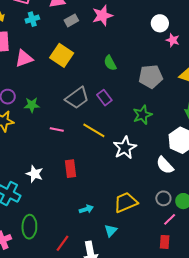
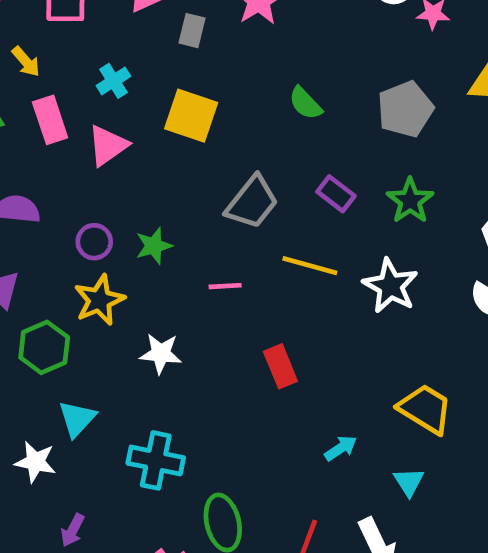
cyan cross: (32, 19) -> (113, 81), moved
gray rectangle: (71, 20) -> (192, 31), turned -32
purple rectangle: (104, 98) -> (336, 194), moved
white star: (35, 174) -> (161, 354), moved
yellow trapezoid: (126, 202) -> (425, 409), turned 70

